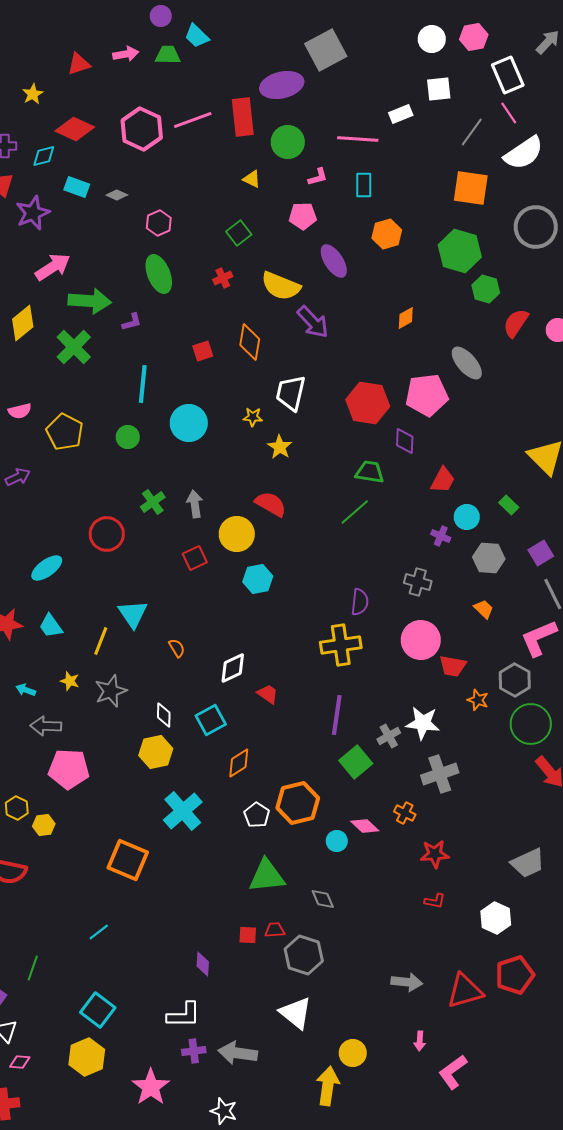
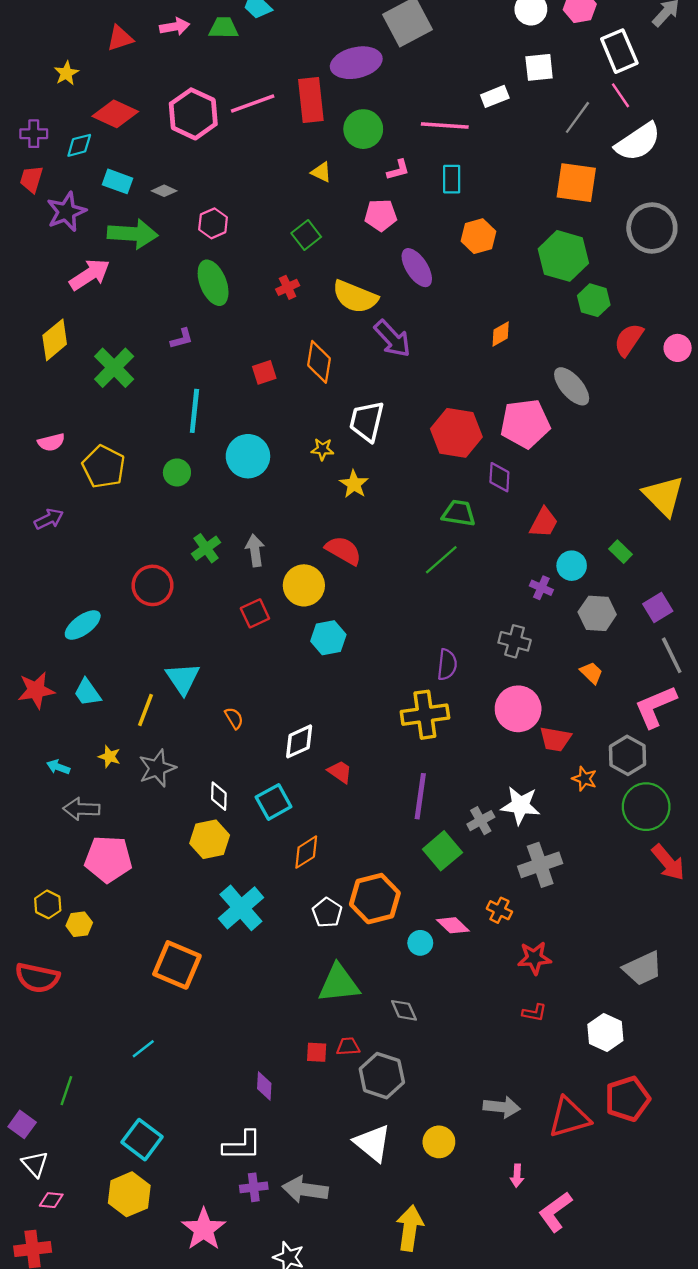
green arrow: (90, 301) -> (133, 234), moved
yellow circle: (353, 1053) -> (439, 1142), moved

